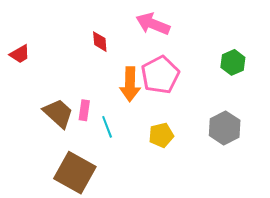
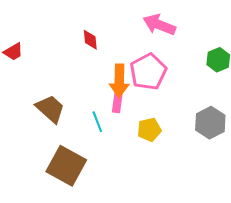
pink arrow: (153, 24) -> (159, 25), moved
pink rectangle: (84, 110) -> (117, 103), moved

